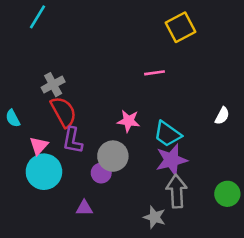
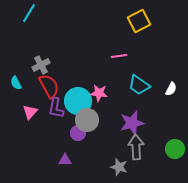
cyan semicircle: (13, 118) -> (16, 83), moved
cyan trapezoid: (168, 134) -> (139, 85), moved
cyan circle: (44, 172) -> (78, 101), moved

